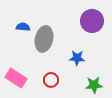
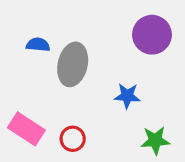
red circle: (51, 80) -> (73, 139), moved

